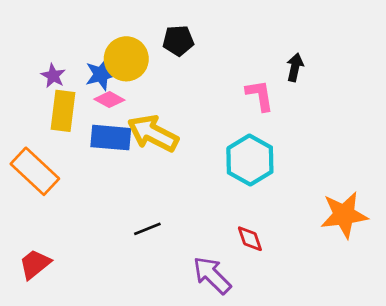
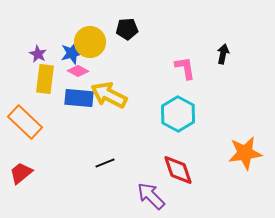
black arrow: (295, 67) -> (223, 54), moved
red diamond: (250, 239) -> (178, 170), size x1.6
red trapezoid: (35, 264) -> (21, 173), moved

